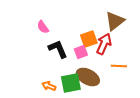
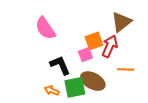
pink semicircle: (43, 27) -> (45, 28), size x1.6
black L-shape: (58, 49) -> (60, 65), moved

